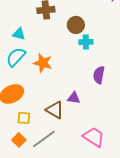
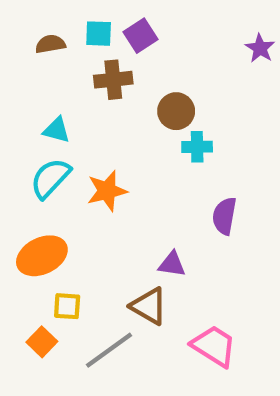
orange star: (43, 63) -> (107, 191), turned -30
brown triangle: (55, 110) -> (149, 306), moved
orange square: (19, 140) -> (42, 342), moved

